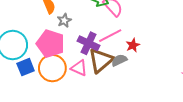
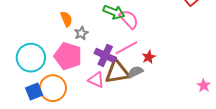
brown triangle: (101, 60) -> (117, 72), turned 32
blue square: (26, 67) -> (34, 91), moved
orange circle: (52, 68) -> (53, 88), moved

